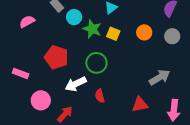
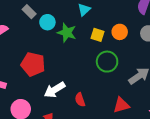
yellow square: (113, 34) -> (98, 35), moved
green circle: (96, 63) -> (107, 62), moved

